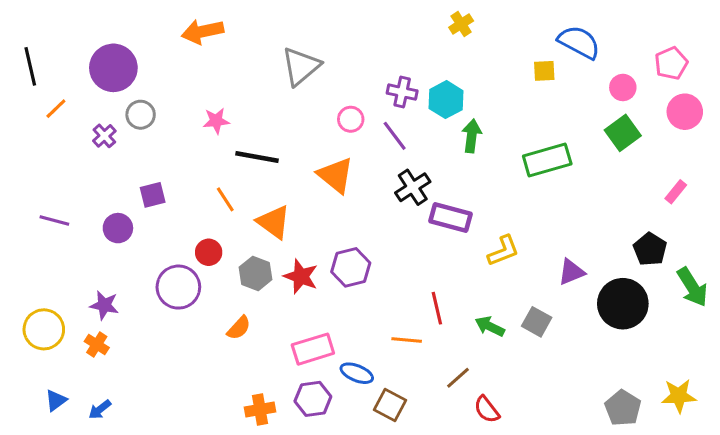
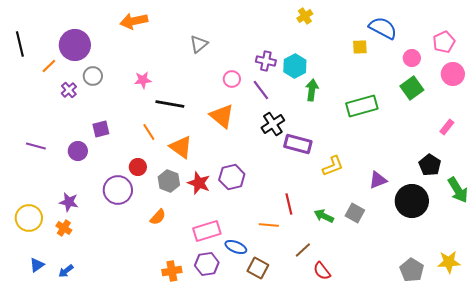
gray triangle: (301, 66) -> (199, 44), size x0.7
orange line: (56, 109) -> (49, 66), moved

